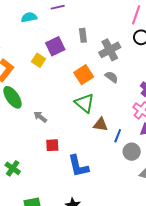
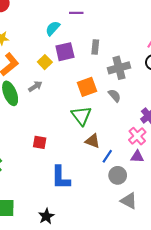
cyan semicircle: (29, 17) -> (53, 28), moved, turned -49
gray arrow: (40, 117) -> (35, 86), moved, turned 96
red square: (52, 145) -> (40, 142), moved

